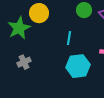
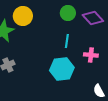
cyan line: (69, 38) -> (67, 41), moved

